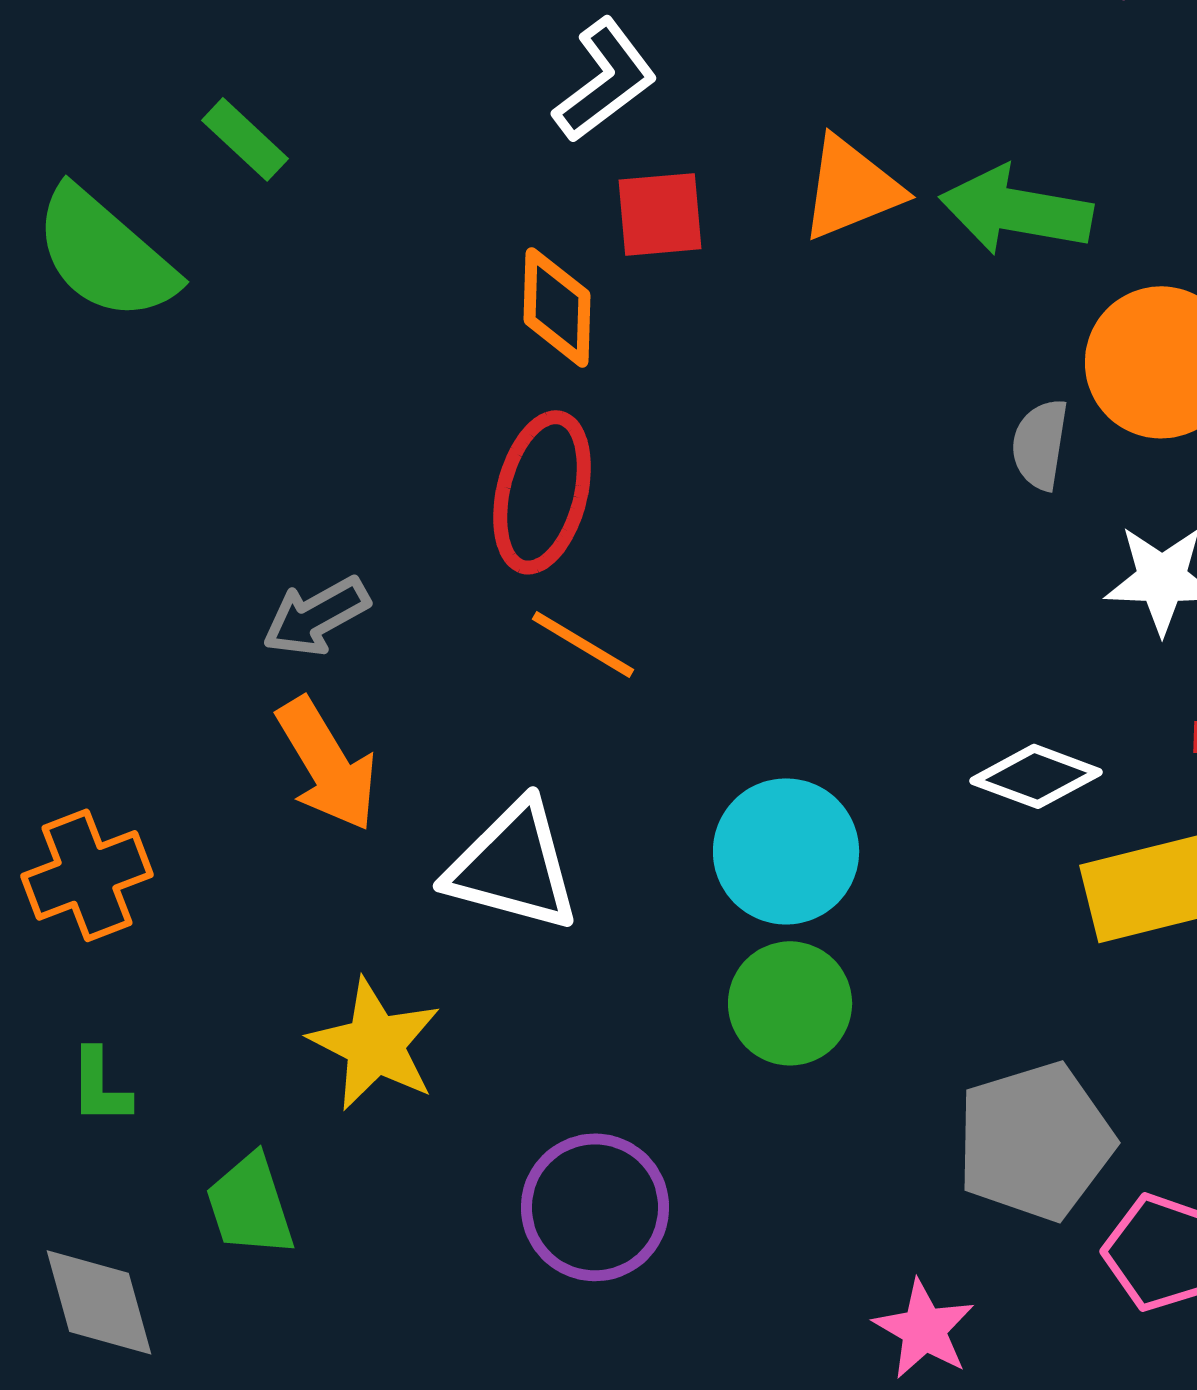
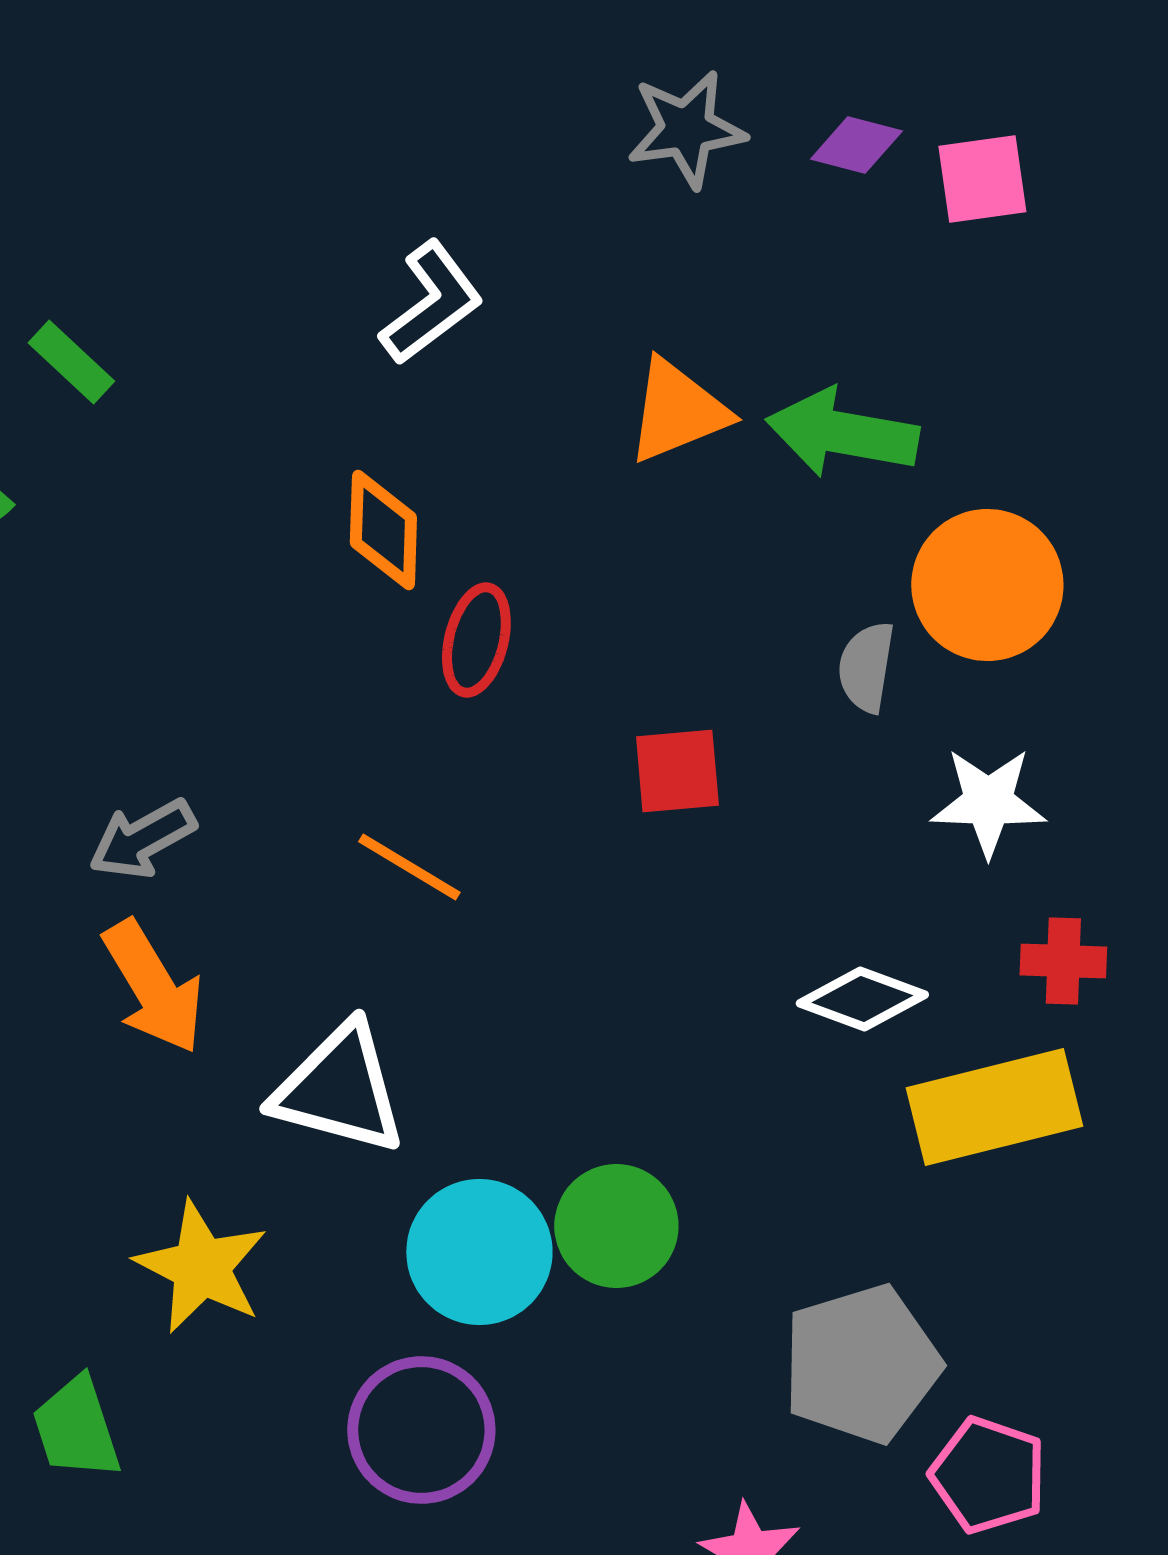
red square: (660, 214) -> (677, 771), moved
red ellipse: (542, 492) -> (476, 640), moved, size x0.7
cyan circle: (786, 851) -> (479, 1252), moved

